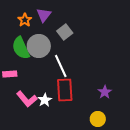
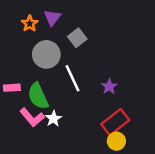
green semicircle: (21, 48) -> (38, 96), moved
red rectangle: (65, 90) -> (115, 122), moved, turned 55
purple star: (105, 92) -> (109, 87), moved

